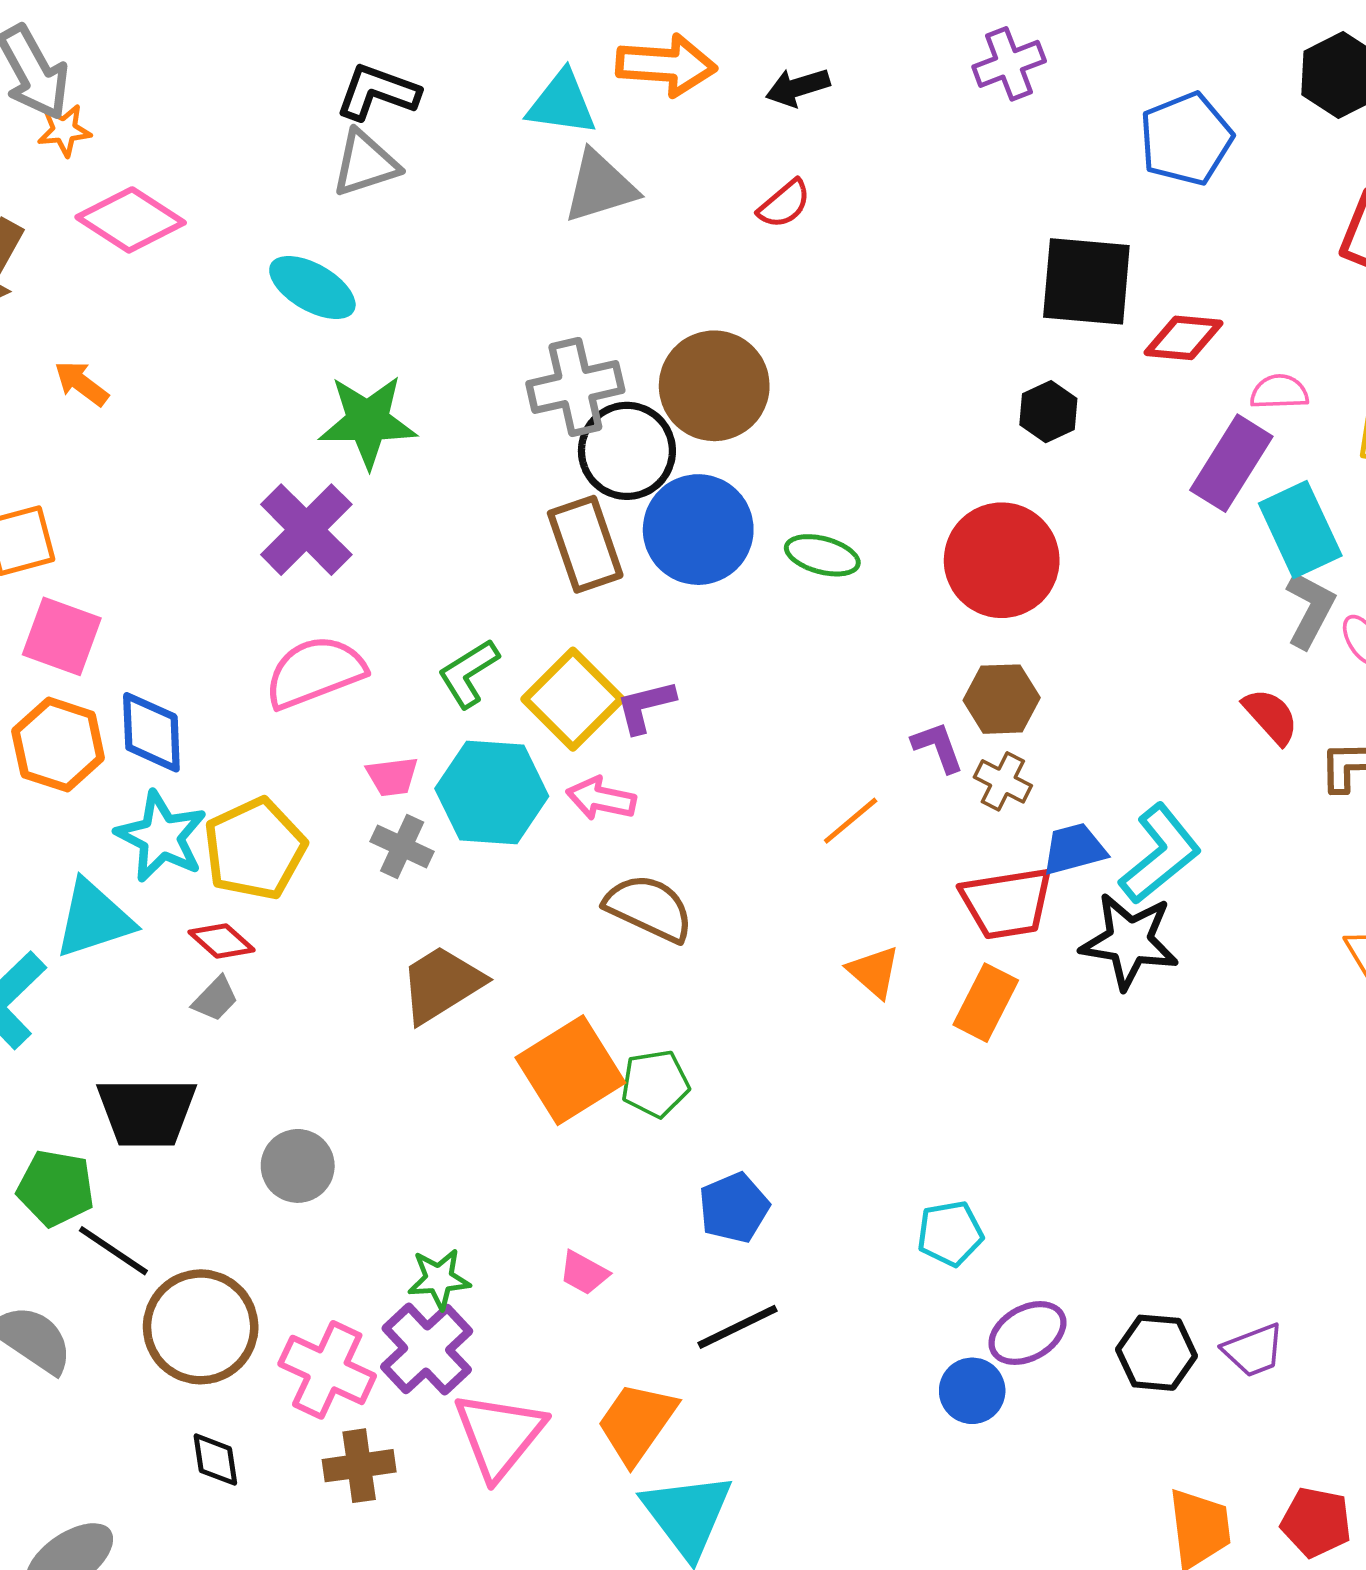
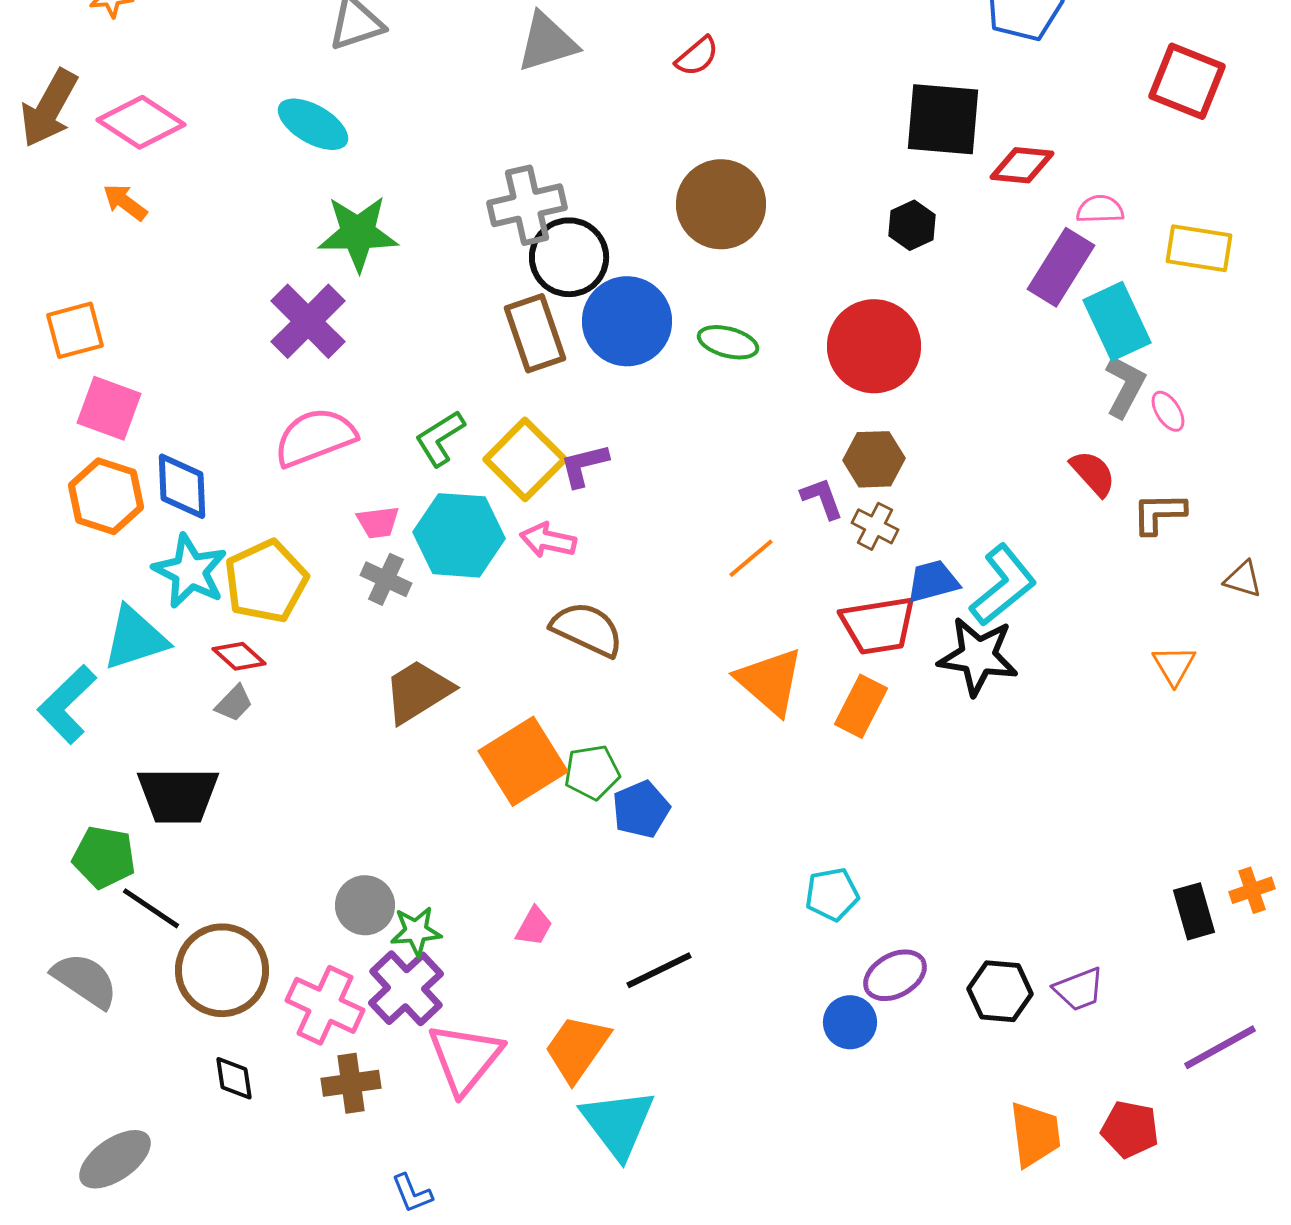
pink diamond: (131, 220) -> (141, 122), moved
brown circle: (714, 386) -> (721, 204), moved
orange triangle: (874, 972) -> (770, 681), size x1.6
gray circle: (298, 1166) -> (365, 905), moved
blue pentagon: (734, 1208) -> (641, 809), moved
pink trapezoid: (584, 1273) -> (534, 926), turned -90

